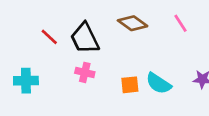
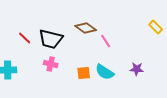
pink line: (180, 23) -> (106, 41), moved
black trapezoid: (85, 38) -> (51, 39), turned -50

